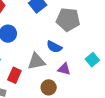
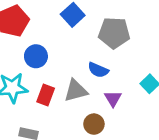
purple triangle: (64, 69) -> (113, 99), turned 48
red rectangle: (14, 75) -> (46, 95), moved

